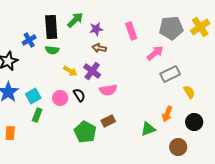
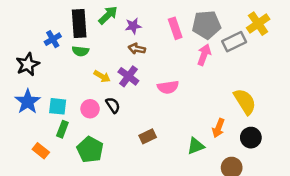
gray pentagon: (171, 28) -> (206, 25), moved
pink arrow: (155, 53) -> (204, 55), turned -30
gray rectangle: (170, 74) -> (234, 42), moved
pink semicircle: (108, 90) -> (168, 87), moved
yellow semicircle: (189, 92) -> (245, 102), size x1.6
cyan square: (33, 96) -> (58, 106), turned 35
green pentagon: (85, 132) -> (90, 150), moved
orange rectangle: (10, 133) -> (41, 151), moved, turned -56

